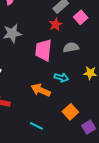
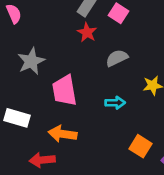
pink trapezoid: (43, 50) -> (64, 90), moved
orange arrow: (41, 90) -> (63, 134), moved

